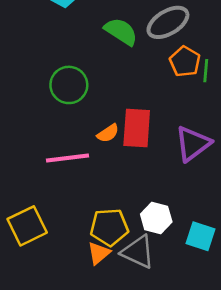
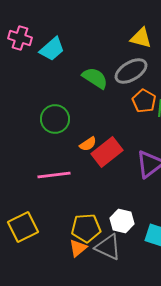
red rectangle: (137, 128) -> (107, 152), turned 48
orange semicircle: (108, 133) -> (88, 144), moved

